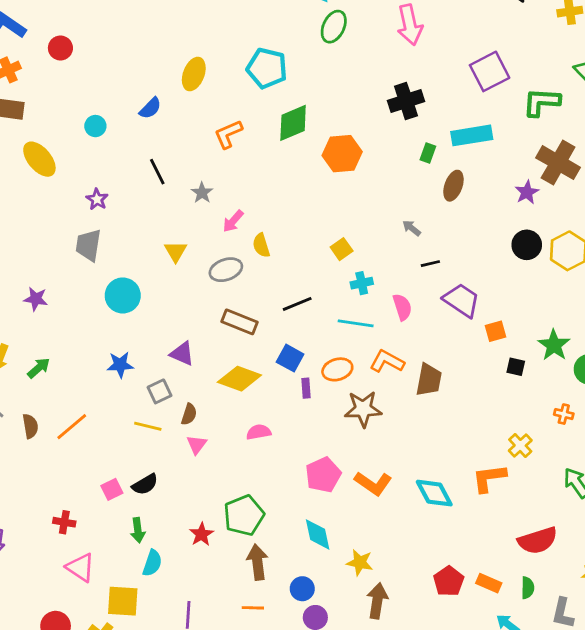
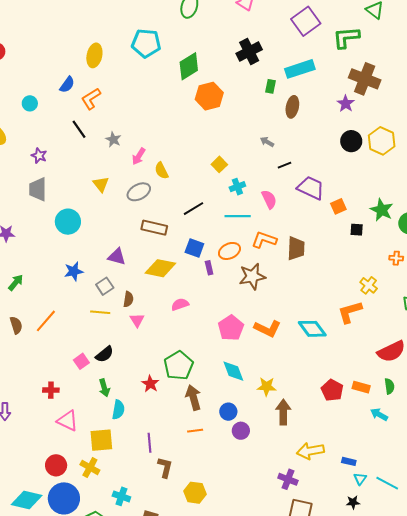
green diamond: (293, 123) -> (189, 66), moved
orange L-shape: (228, 134) -> (91, 99), moved

